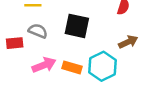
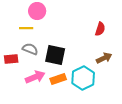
black square: (77, 26) -> (55, 55), moved
orange rectangle: (72, 67) -> (58, 79), turned -35

